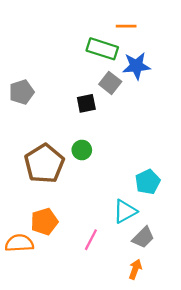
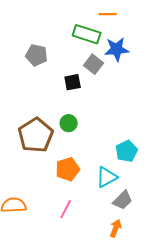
gray pentagon: (22, 92) -> (37, 55), moved, turned 30
orange pentagon: (44, 222) -> (68, 169), moved
pink line: (91, 240) -> (66, 209), moved

